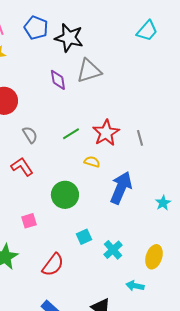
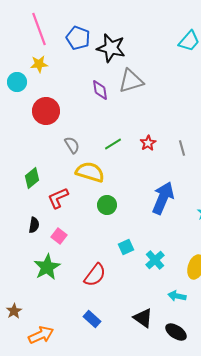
red star: (106, 133) -> (148, 143), size x0.6
yellow semicircle: (92, 162) -> (90, 172), moved, size x1.8
red L-shape: (22, 167) -> (58, 198), moved, turned -80
green circle: (65, 195) -> (107, 205), size x0.7
pink square: (29, 221) -> (59, 236), moved, turned -35

